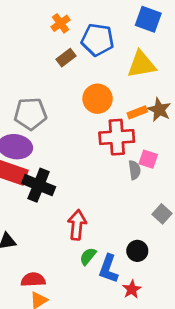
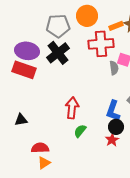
gray pentagon: (30, 114) -> (58, 26), moved
black cross: (39, 185) -> (58, 53), moved, turned 30
blue L-shape: (109, 269) -> (113, 111), moved
red star: (132, 289) -> (112, 140), moved

